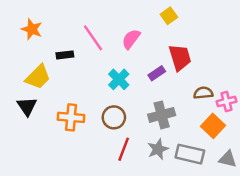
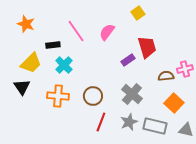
cyan cross: (119, 79) -> (64, 65), moved
pink cross: (226, 101) -> (185, 69), moved
gray cross: (162, 115) -> (132, 94), turned -35

